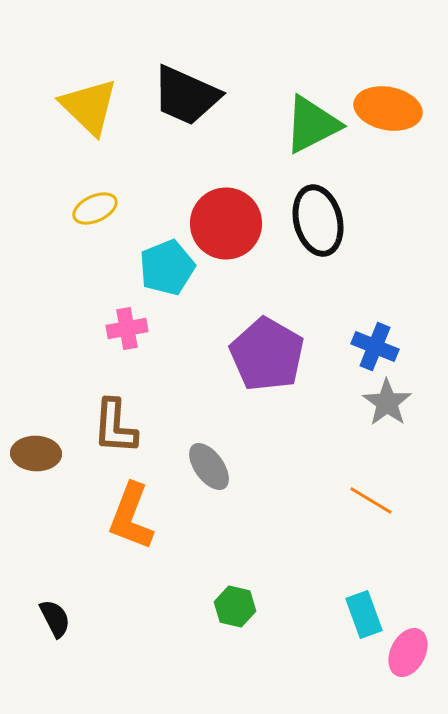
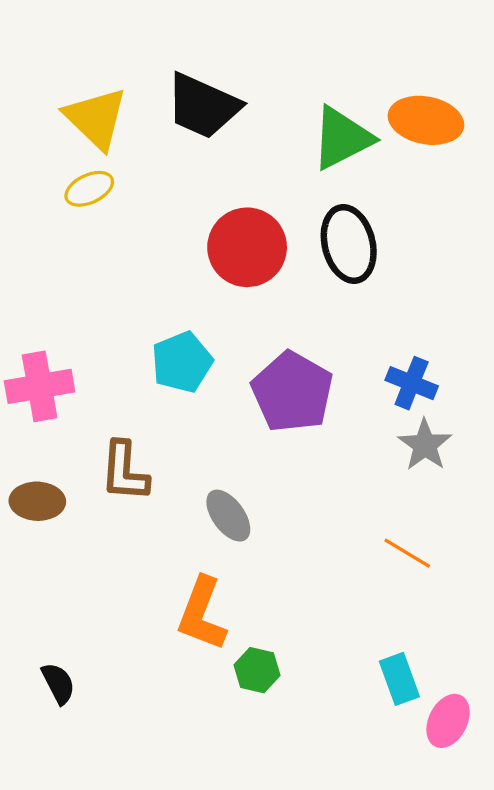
yellow ellipse: (95, 209) -> (89, 189), moved
cyan pentagon: (167, 268) -> (182, 362), moved
pink cross: (127, 329) -> (40, 386), moved, size x1.5
orange L-shape: (131, 517) -> (202, 614), moved

